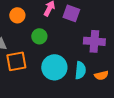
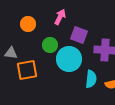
purple square: (71, 13) -> (79, 35), moved
cyan circle: (54, 67) -> (69, 59), moved

